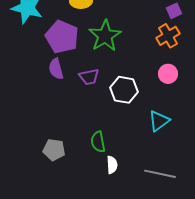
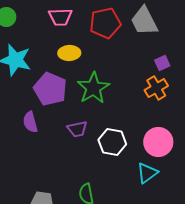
purple semicircle: (56, 69) -> (30, 122), moved
pink circle: (168, 74) -> (158, 142), moved, size x1.5

